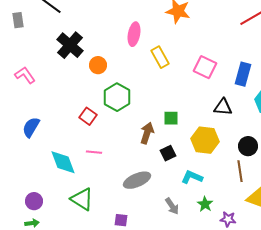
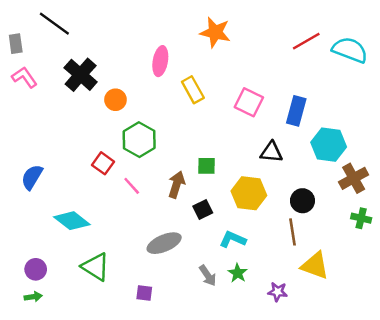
pink L-shape: (25, 75) -> (24, 77), moved
pink line: (94, 152) -> (132, 186), moved, turned 42
cyan diamond: (63, 162) -> (72, 221), turned -32
green star: (205, 204) -> (238, 273), moved

